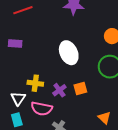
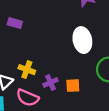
white ellipse: (69, 53) -> (82, 40), moved

